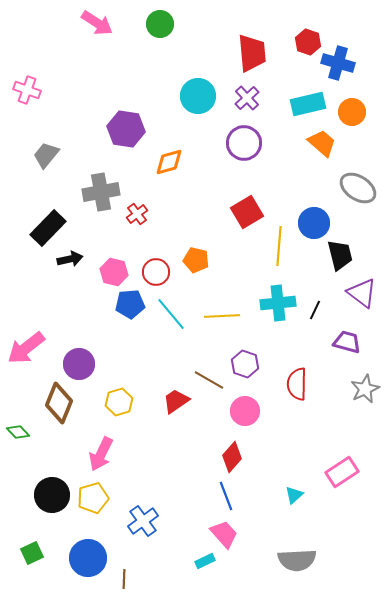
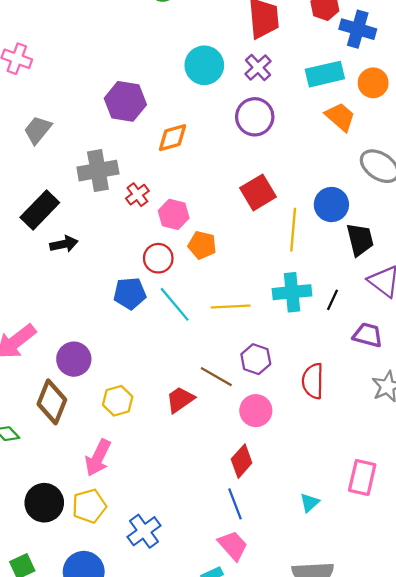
pink hexagon: (114, 272) -> (174, 214), moved
pink rectangle: (342, 472) -> (362, 477), turned -44

